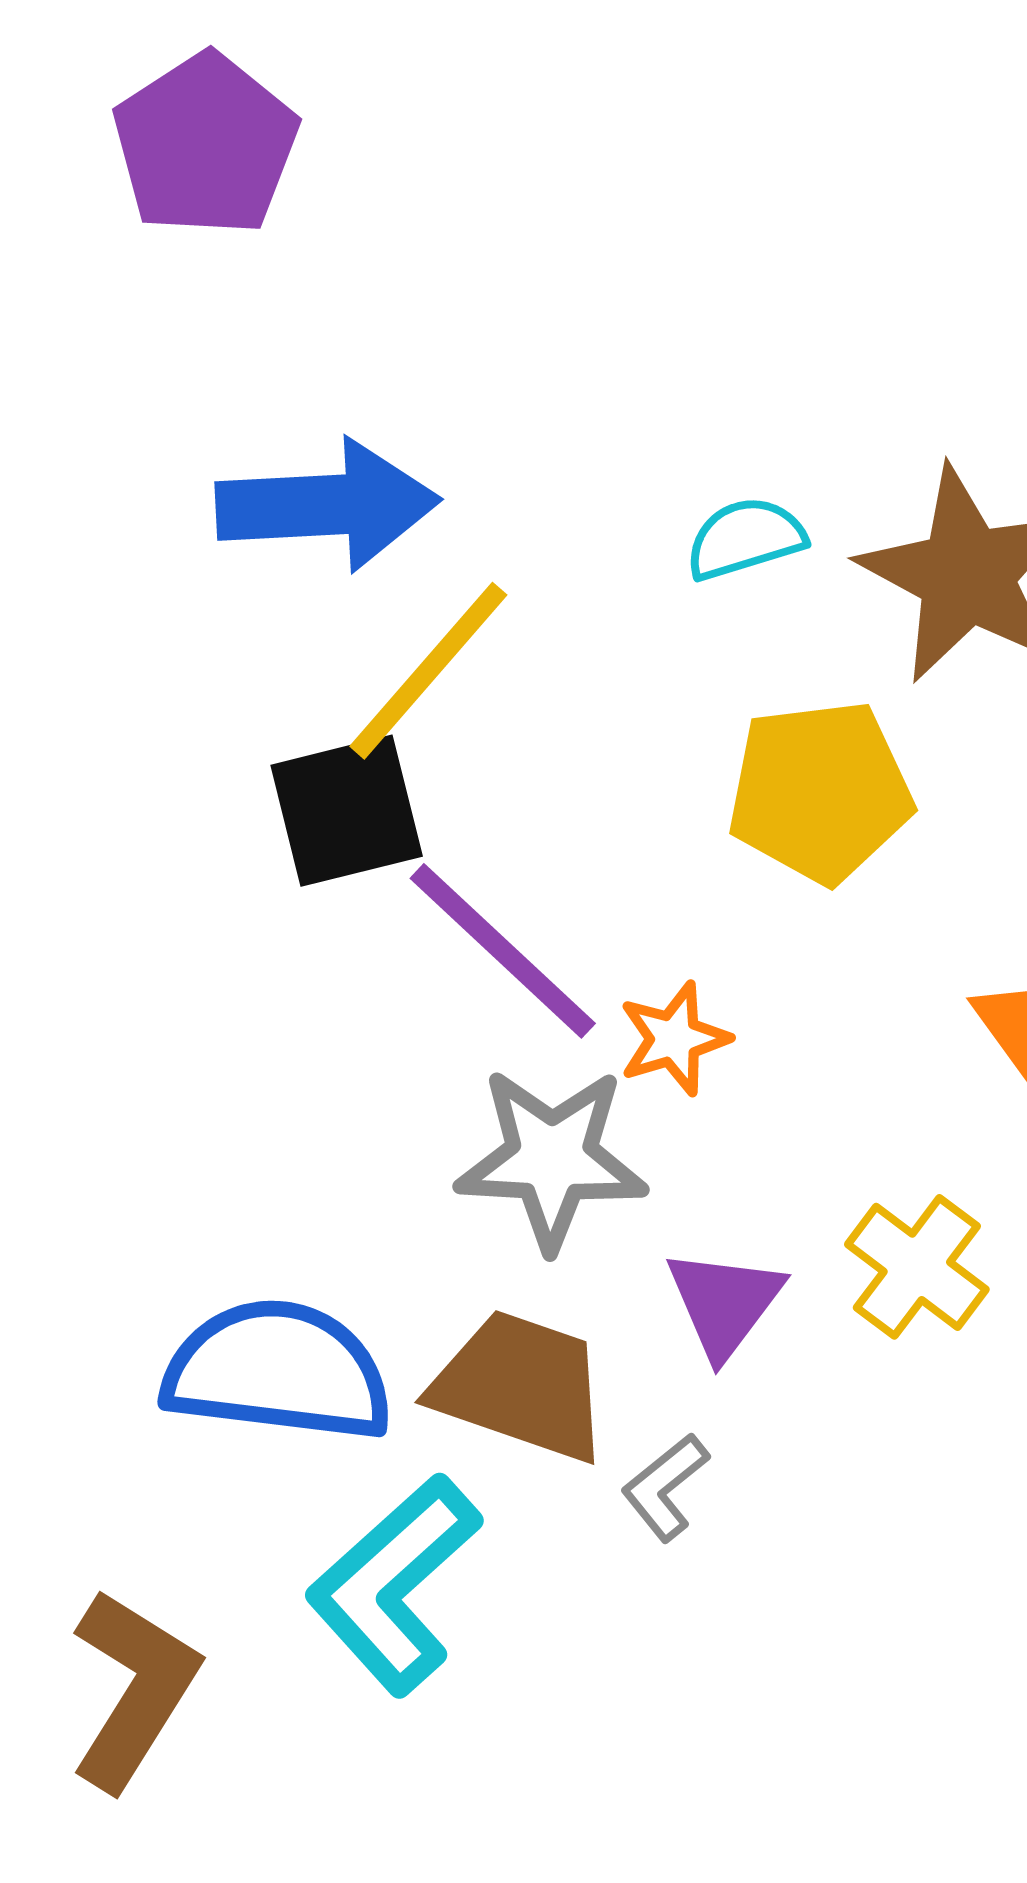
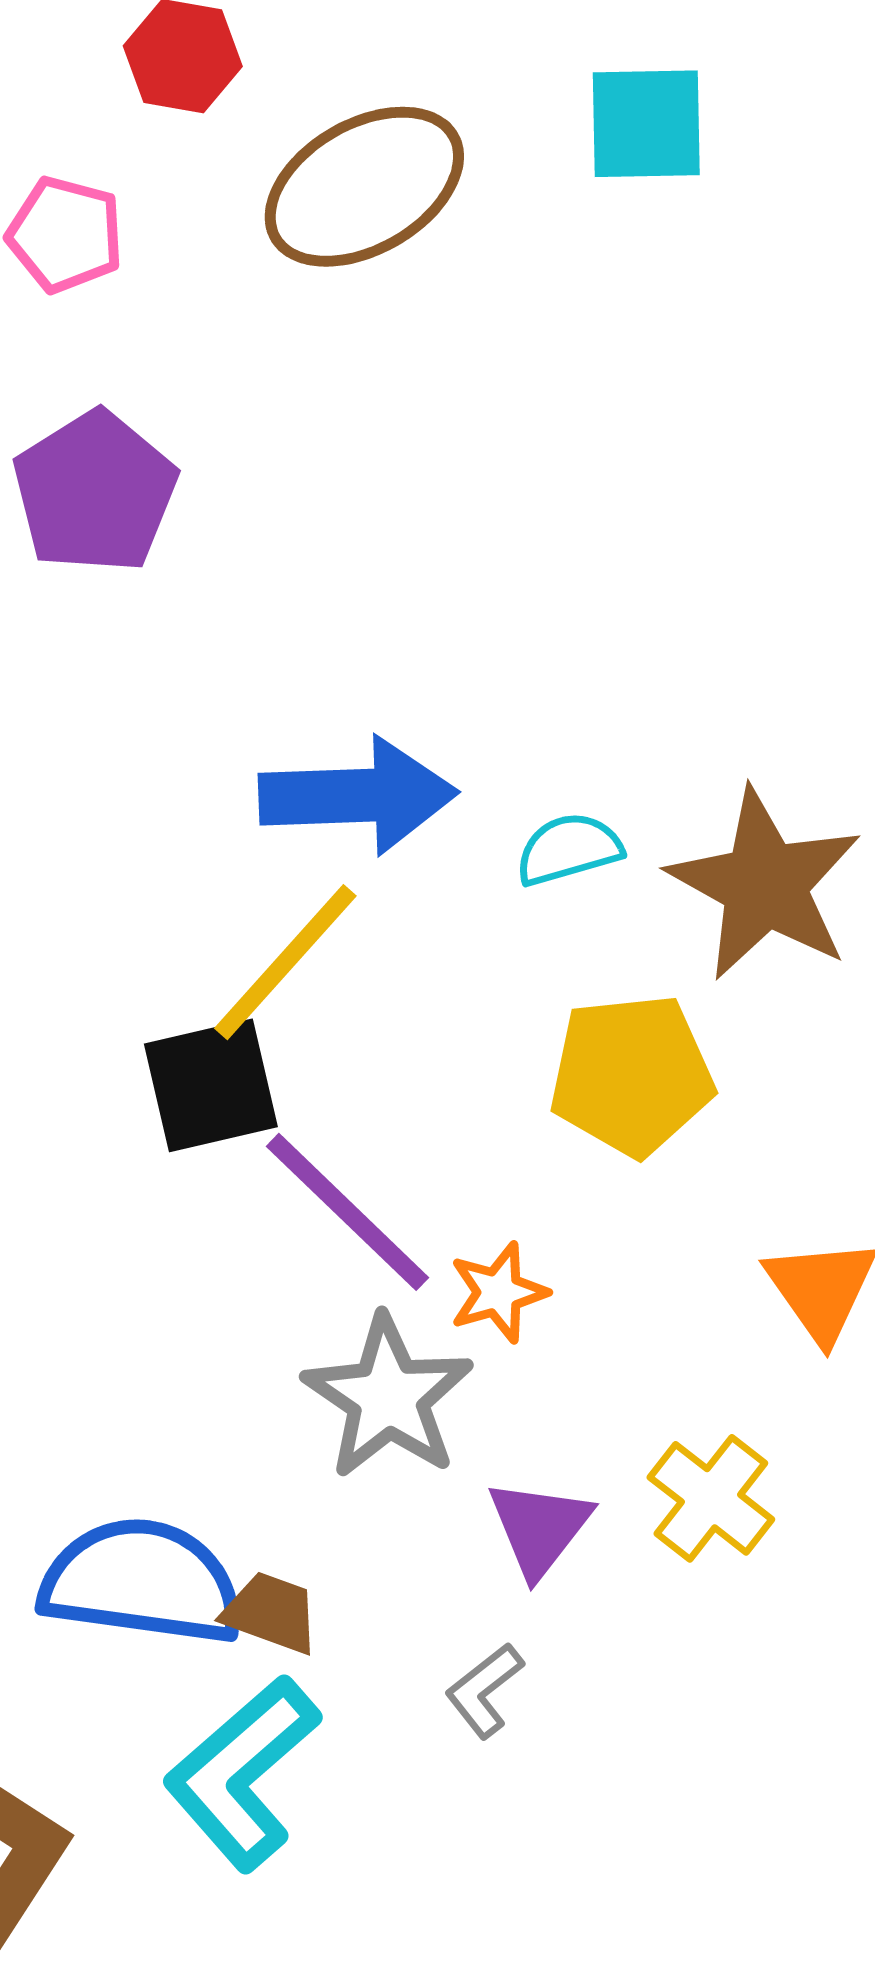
blue arrow: (328, 505) -> (358, 796), moved
gray star: (552, 1159) -> (388, 1397), turned 30
brown trapezoid: (521, 1386) -> (271, 1613), moved, size x0.6

